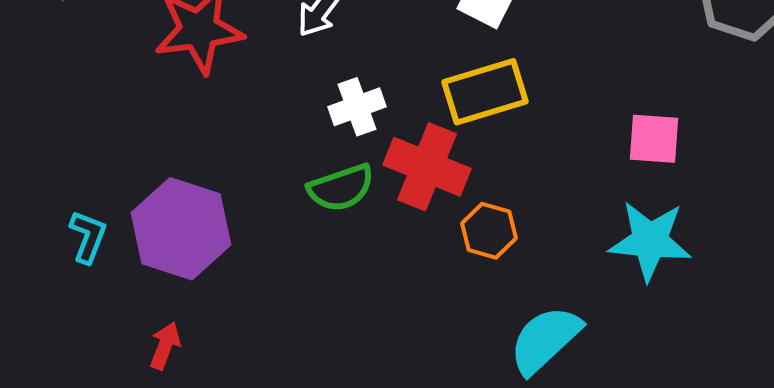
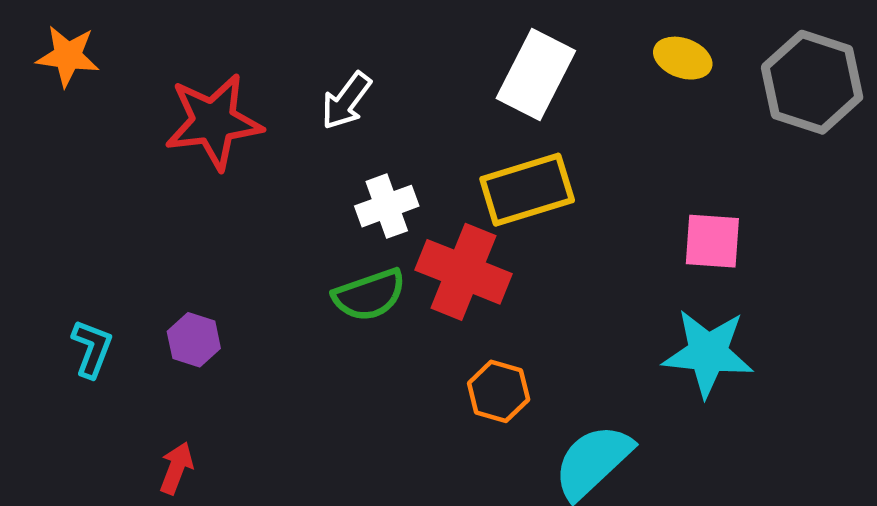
purple hexagon: (181, 229) -> (194, 340), size x0.5
orange hexagon: (489, 231) -> (499, 391), moved

